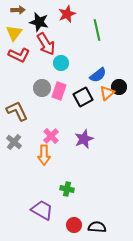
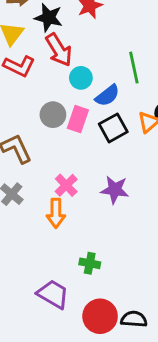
green line: (97, 30) -> (134, 68), moved
blue semicircle: (98, 75) -> (107, 96), moved
purple star: (84, 139) -> (115, 190), turned 30
red circle: (74, 225) -> (100, 316), size x1.5

